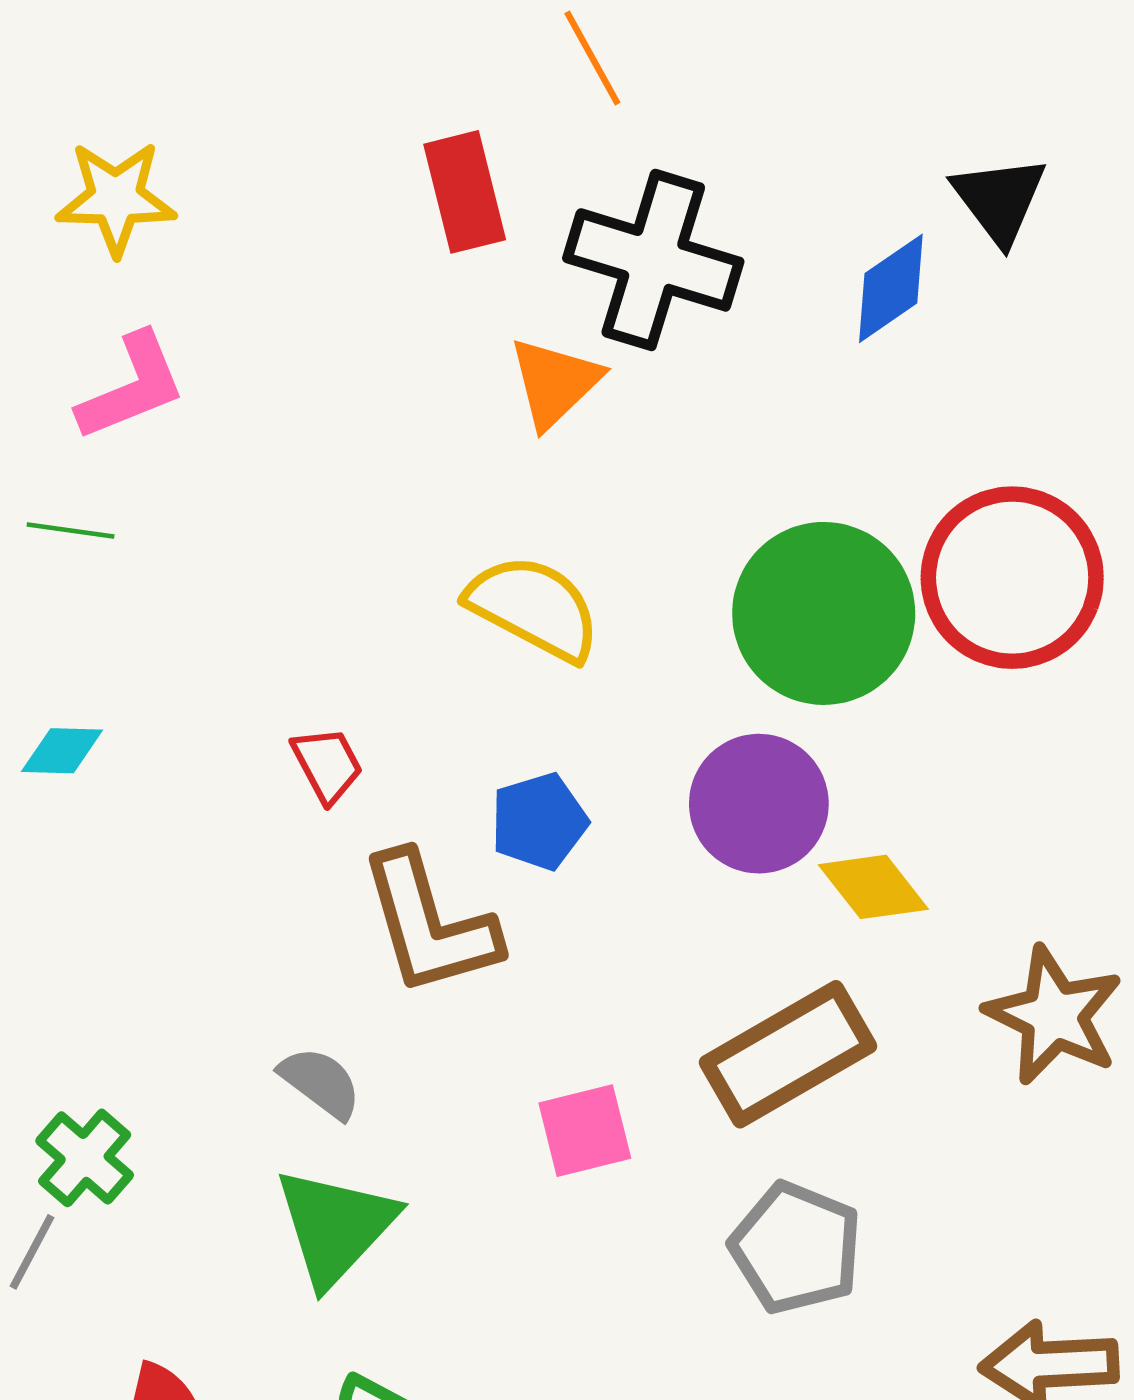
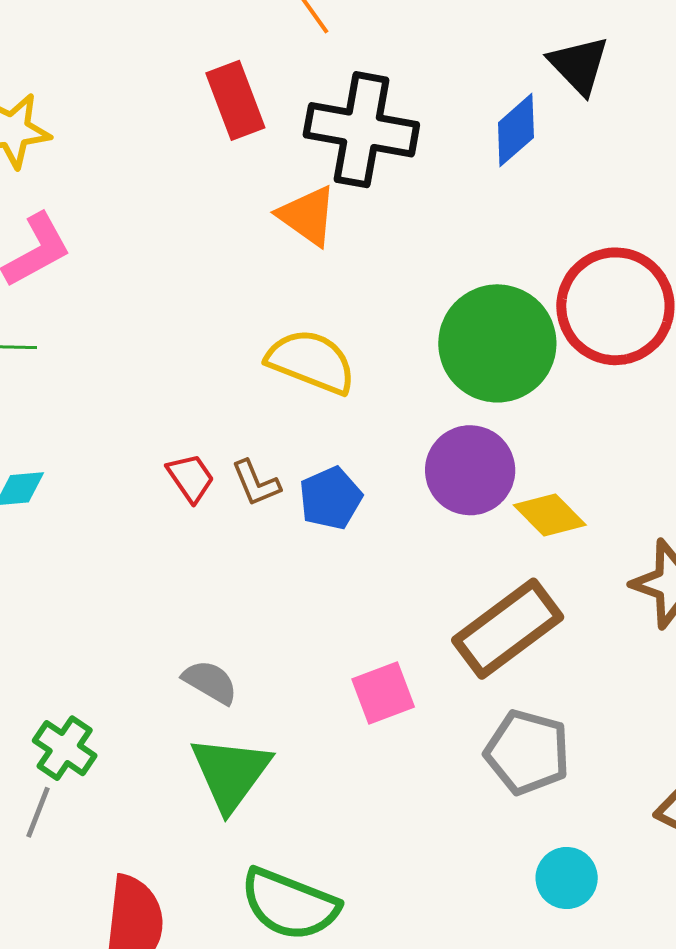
orange triangle: (555, 383) -> (308, 216), turned -34
brown L-shape: (429, 924) -> (256, 483), moved, size x0.5

